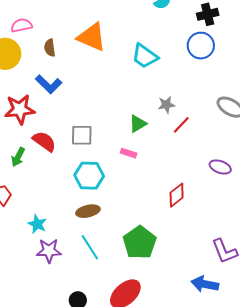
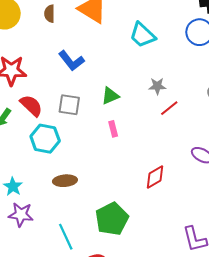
blue L-shape: (49, 84) -> (71, 61), moved
green triangle: (138, 124) -> (110, 96), moved
pink rectangle: (129, 153) -> (113, 129), turned 49
cyan hexagon: (89, 176) -> (45, 139), moved
cyan line: (90, 247) -> (66, 237), moved

